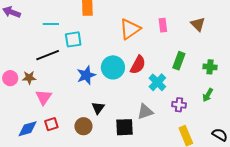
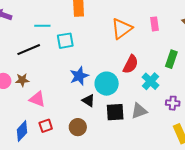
black line: (48, 55) -> (29, 50), moved
cyan circle: (113, 67) -> (107, 84), moved
pink triangle: (44, 97) -> (37, 99), turned -42
black triangle: (98, 108) -> (88, 101), moved, turned -32
black square: (125, 127) -> (115, 112), moved
blue diamond: (28, 129) -> (22, 131), turned -30

